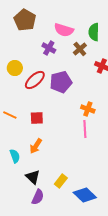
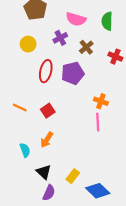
purple cross: (49, 48) -> (60, 38), turned 32
brown cross: (80, 49) -> (86, 47), moved
yellow circle: (15, 68) -> (28, 44), moved
red ellipse: (35, 80) -> (46, 71), turned -35
red square: (37, 118) -> (48, 111), turned -32

